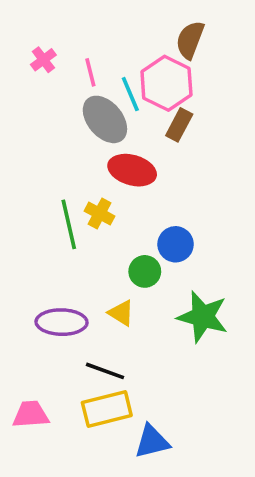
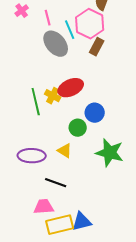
red ellipse: (132, 170) -> (71, 88), moved, turned -40
yellow rectangle: (107, 409) -> (60, 225), moved
pink trapezoid: (31, 414) -> (44, 207), moved

